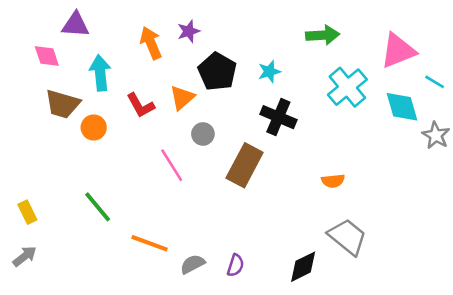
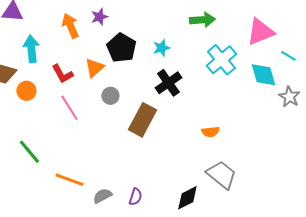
black cross: (278, 117) -> (168, 83), turned 32
pink line: (172, 165) -> (69, 108), moved

